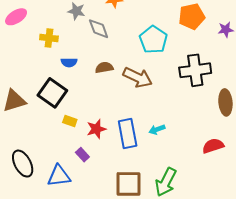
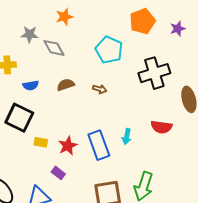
brown arrow: (138, 77) -> (100, 89), size x0.5
cyan arrow: (157, 129) -> (127, 137), turned -49
red semicircle: (213, 146) -> (161, 127), moved, turned -145

